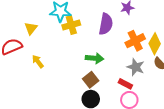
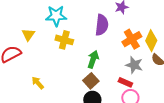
yellow cross: (71, 25) -> (64, 40), moved, turned 36
green arrow: (95, 58) -> (93, 59), turned -72
yellow arrow: (38, 61) -> (38, 83), moved

